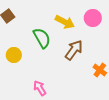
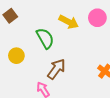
brown arrow: (74, 50) -> (56, 69), moved

